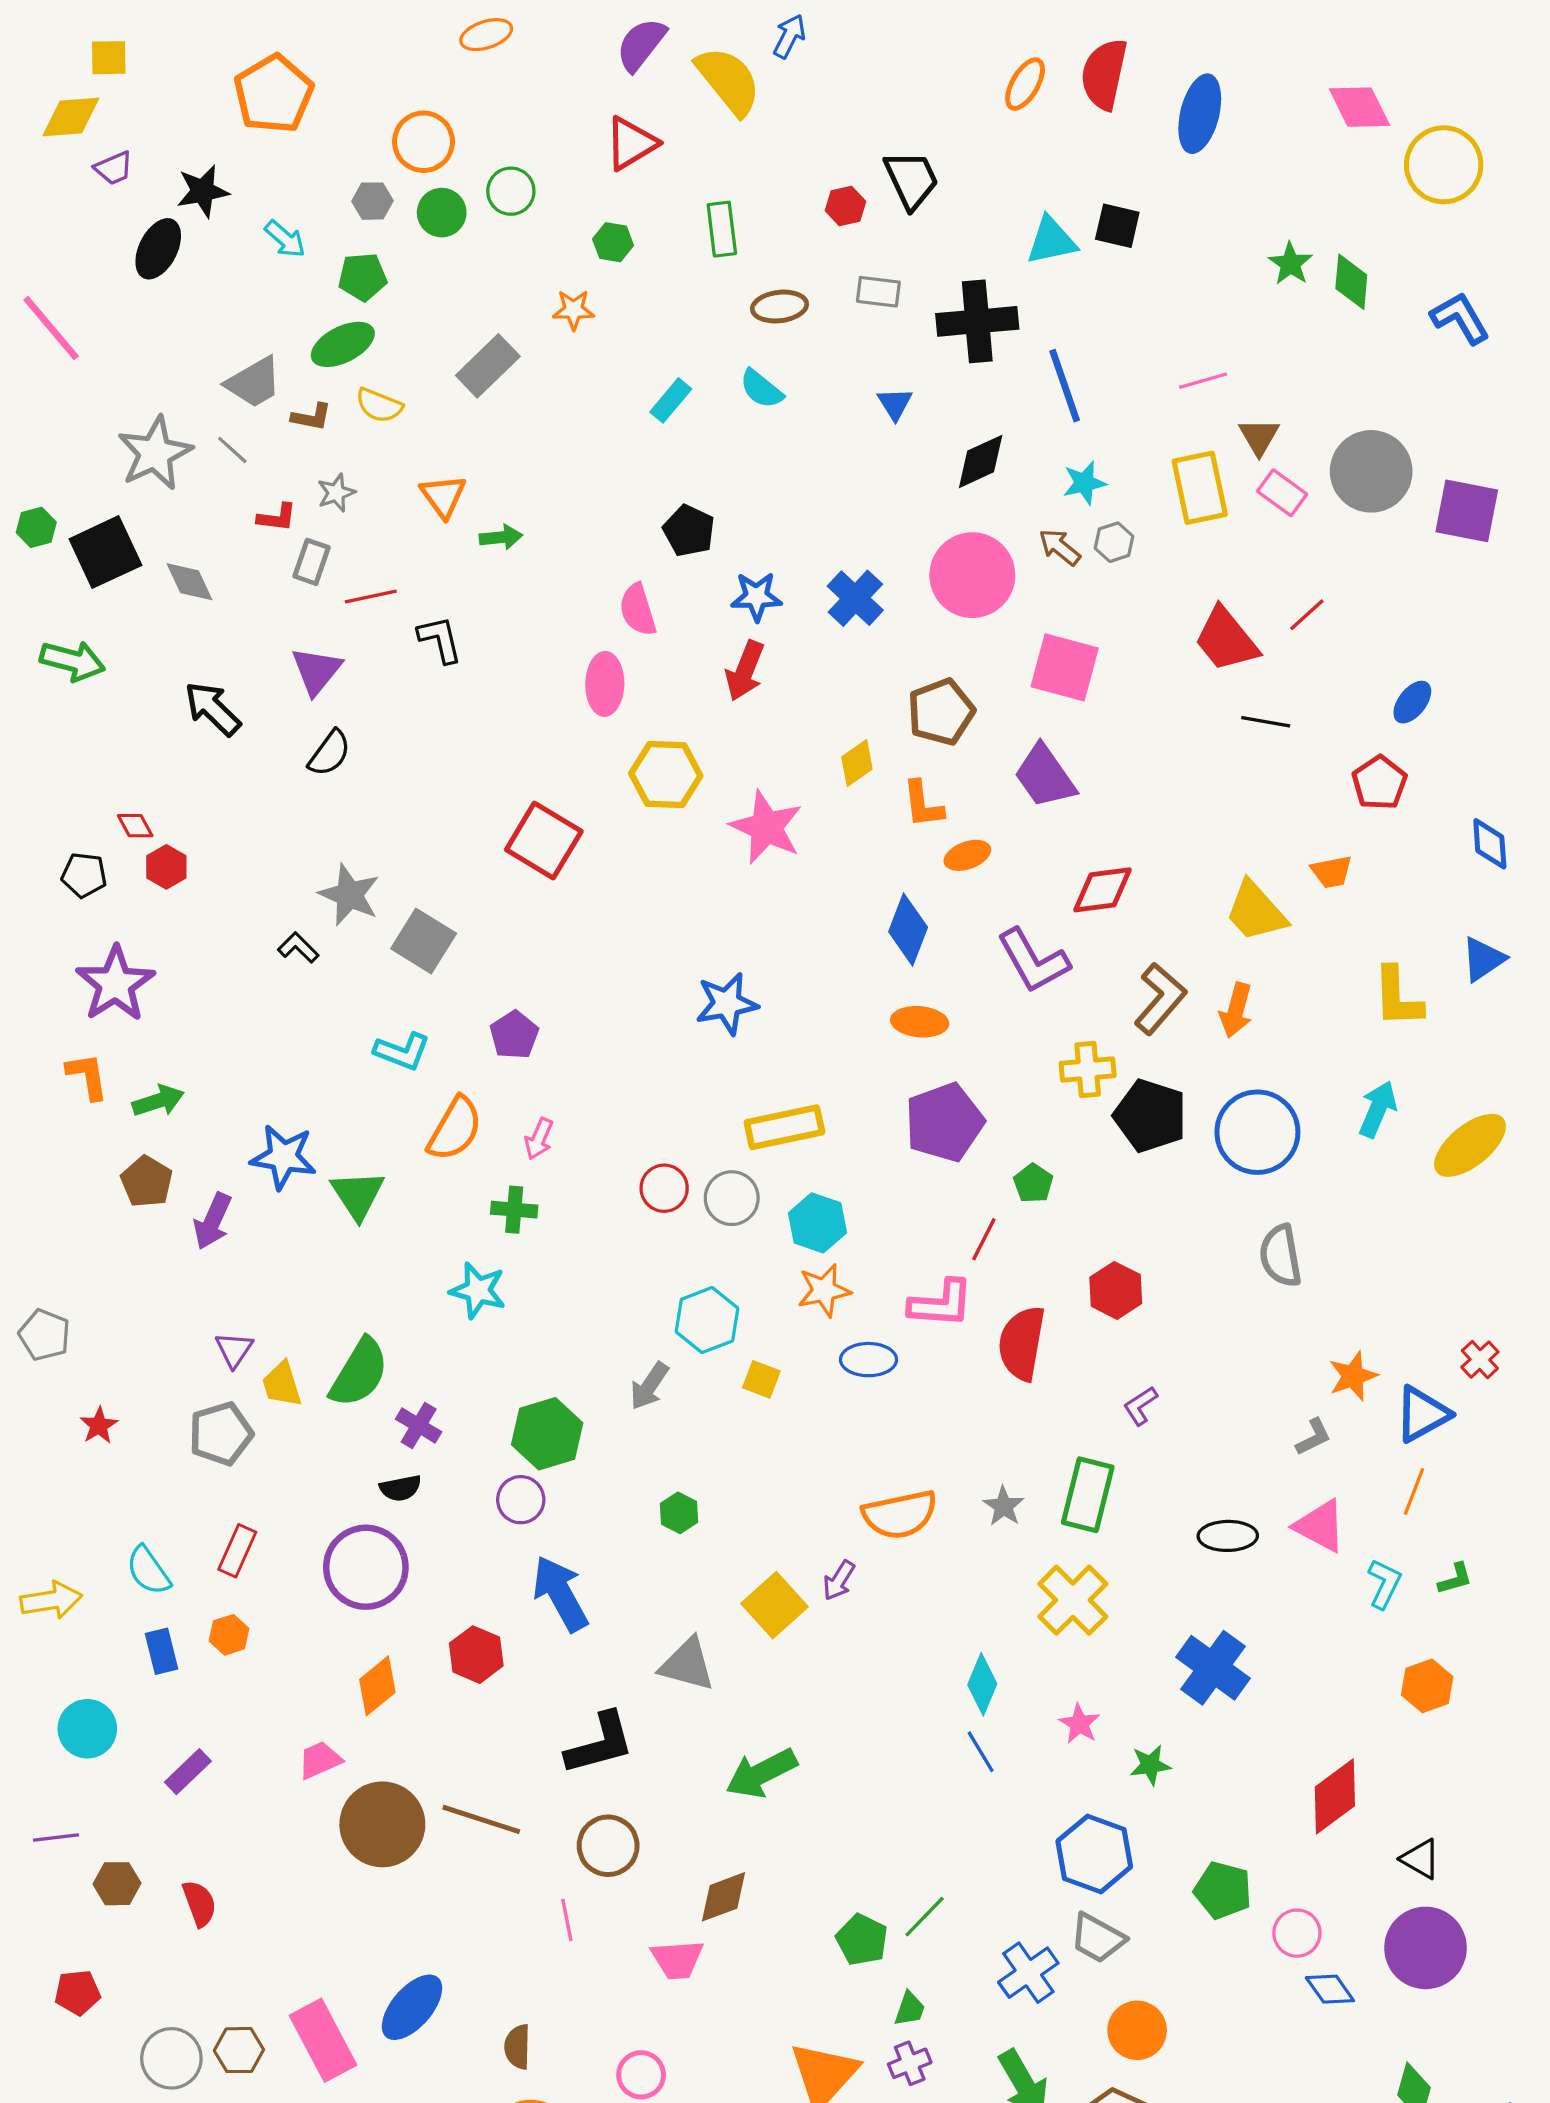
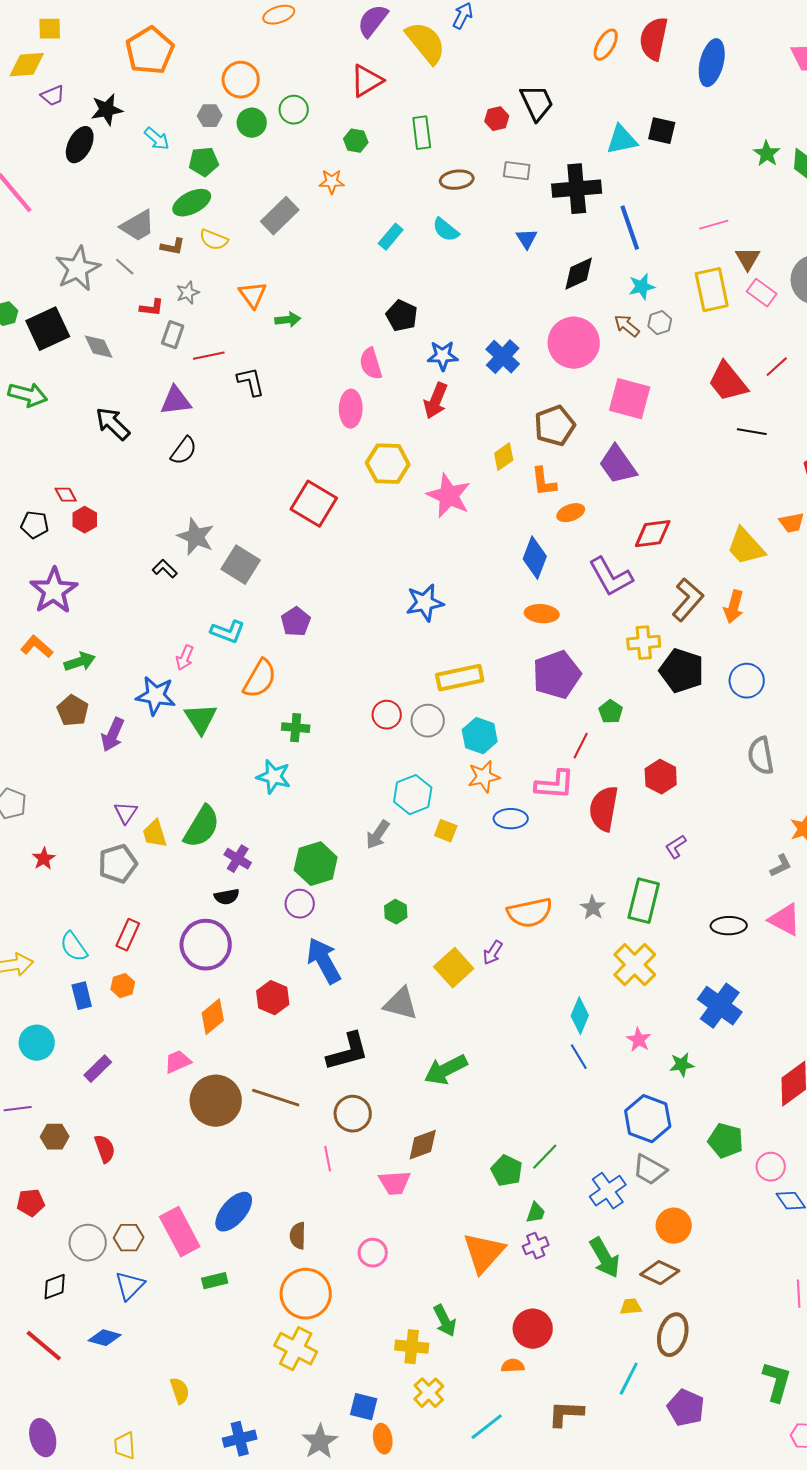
purple triangle: (316, 671) -> (176, 401), turned 44
orange L-shape: (87, 1076) -> (37, 647), turned -40
blue circle: (1257, 1132) -> (747, 681), size x0.7
pink arrow: (539, 1139) -> (185, 658), moved

